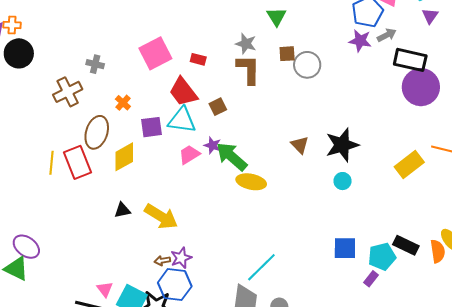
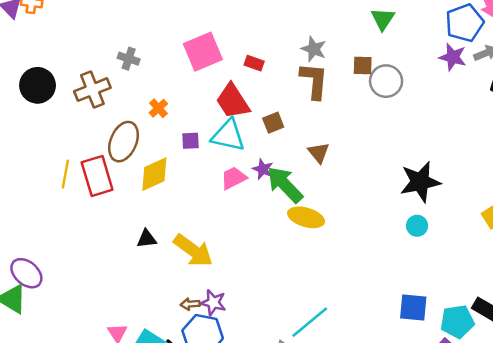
green triangle: (276, 17) -> (383, 19), moved
black circle: (19, 53) -> (38, 85), moved
purple square: (151, 127) -> (191, 141), size x0.7
brown triangle: (300, 145) -> (319, 153), moved
purple star: (181, 258) -> (213, 303), turned 30

